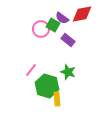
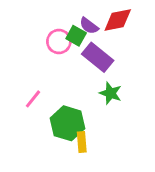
purple rectangle: (68, 40) -> (98, 57), size x1.5
pink line: (31, 70) -> (33, 99), moved
green star: (68, 72) -> (111, 93), moved

